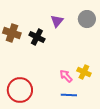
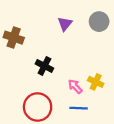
black cross: (37, 37) -> (44, 66), moved
red circle: (20, 90) -> (38, 107), moved

